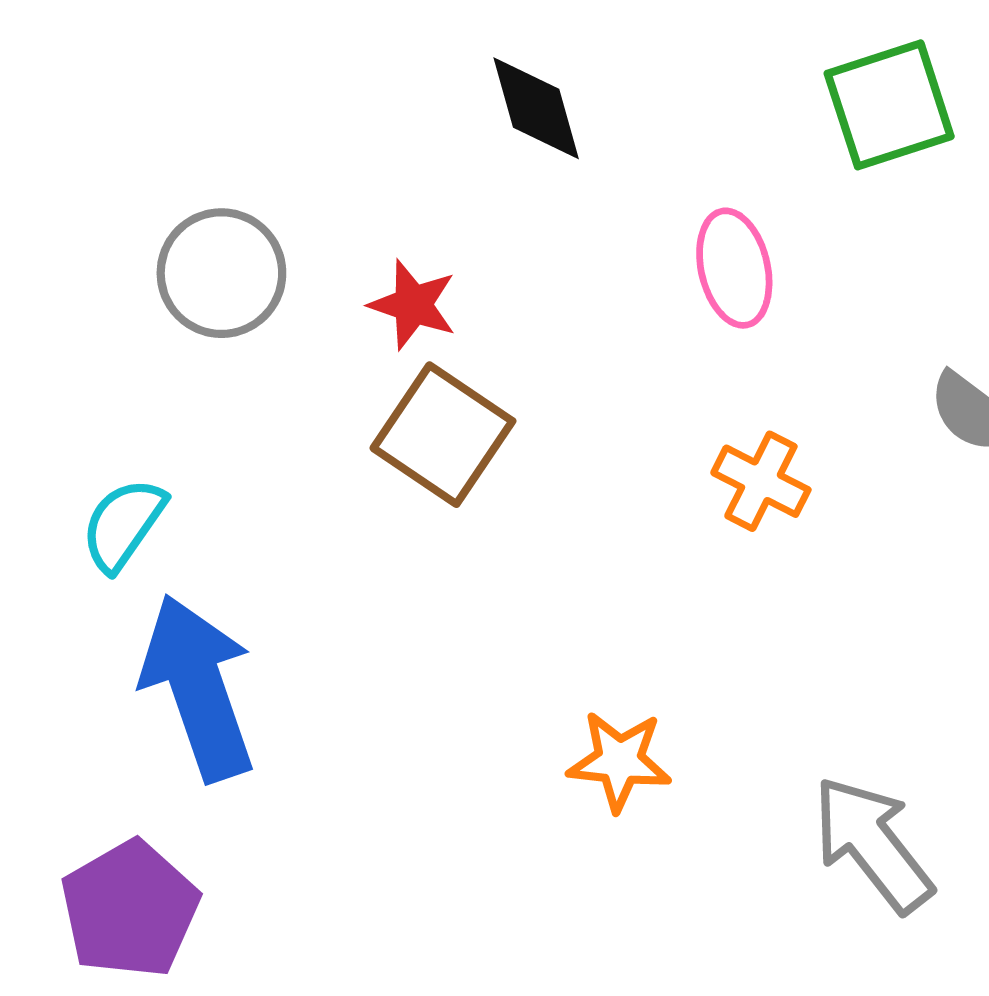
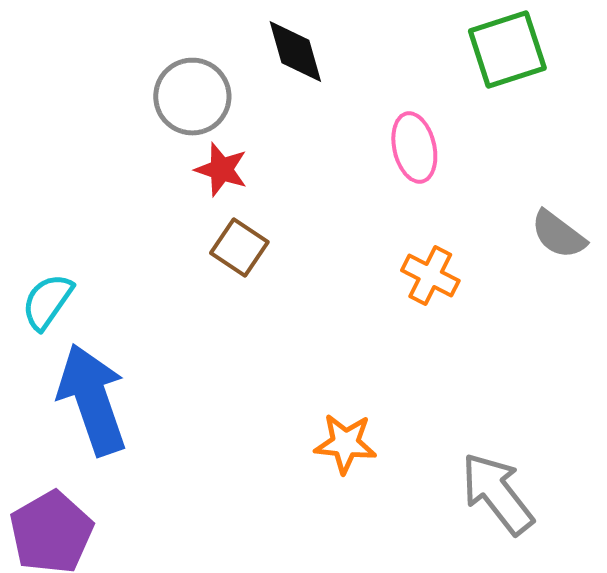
gray circle: (221, 273) -> (192, 96), moved
brown square: (443, 435) -> (239, 248), size x0.7

